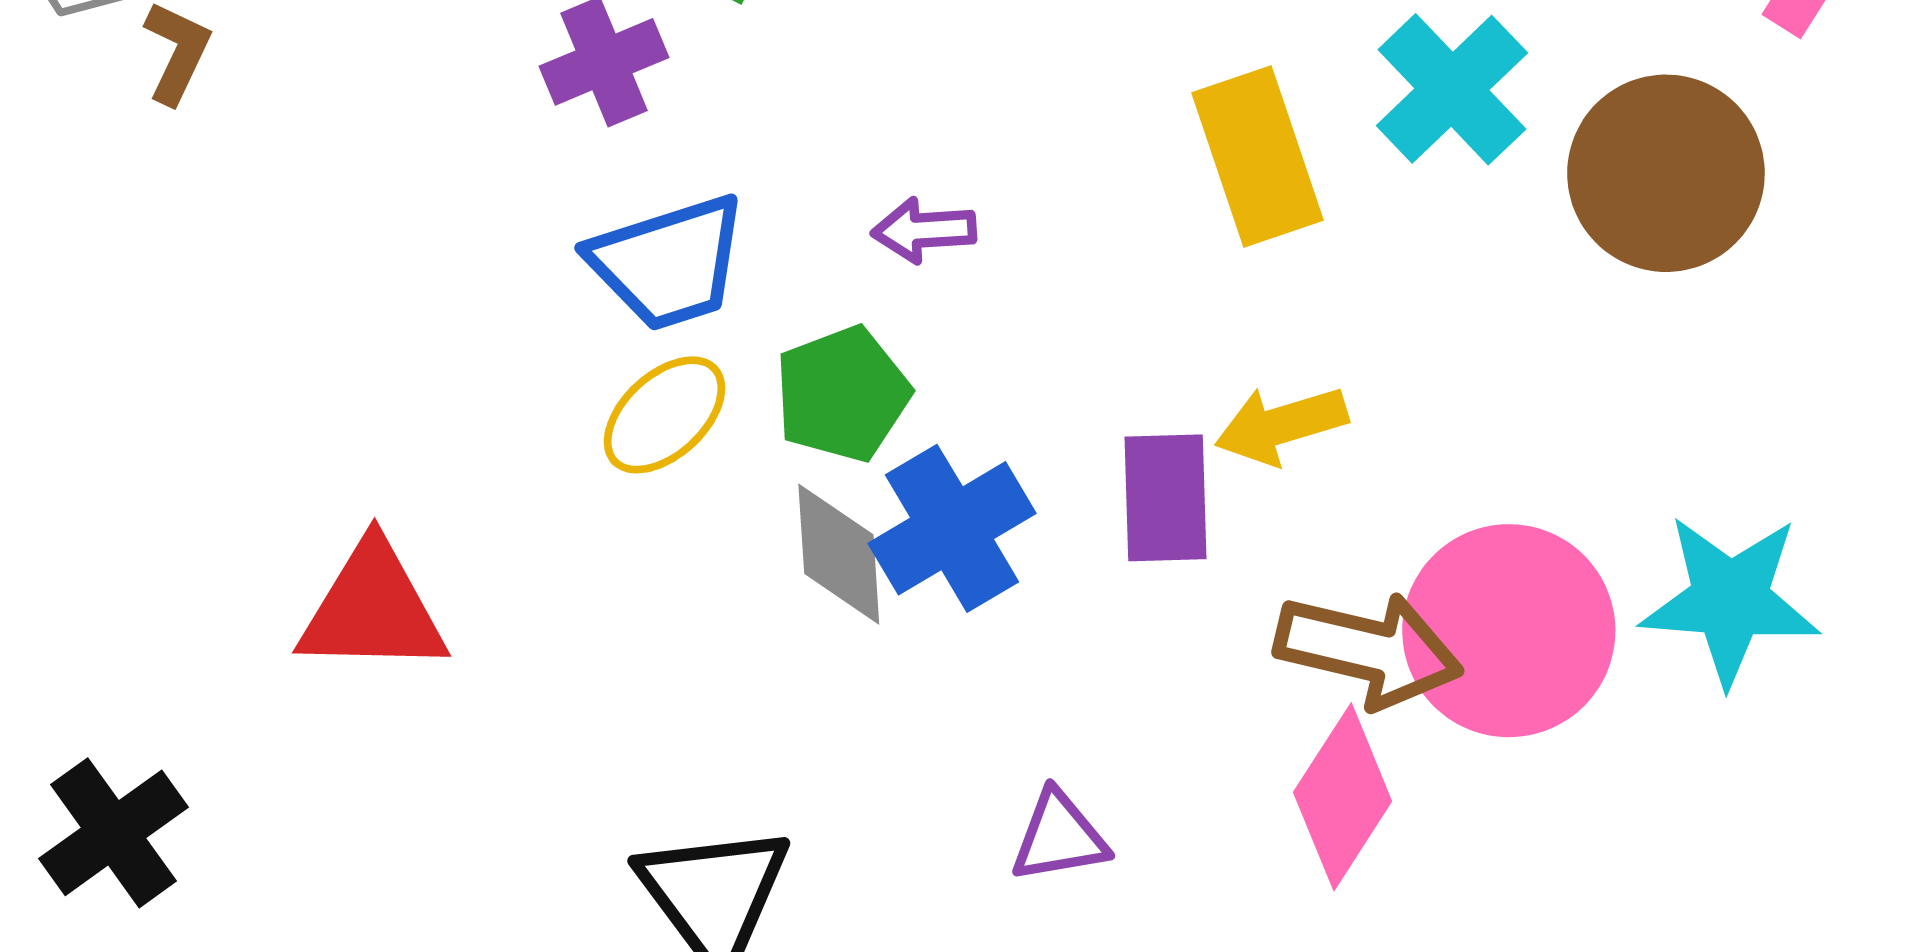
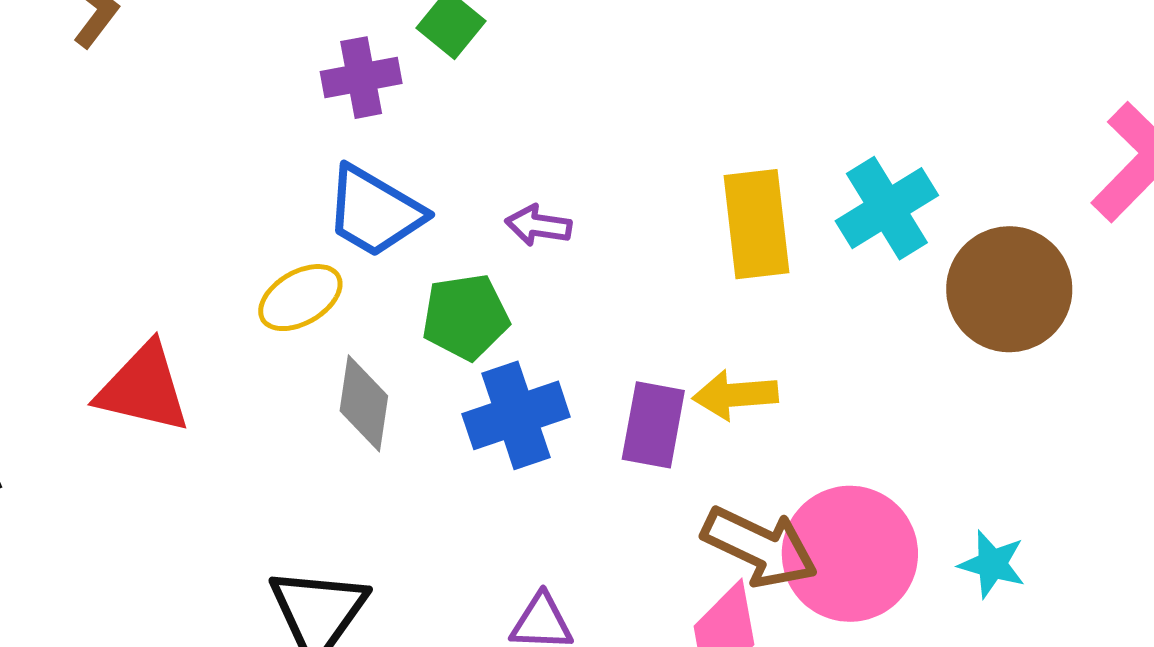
blue trapezoid: (668, 263) -> (374, 212), turned 36
yellow ellipse: (665, 415) -> (300, 298), moved
gray diamond: (839, 554) -> (364, 403), moved
cyan star: (1730, 600) -> (992, 564), size x0.6

